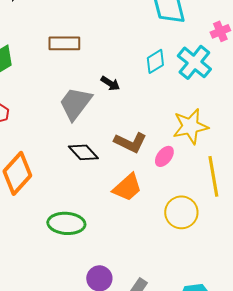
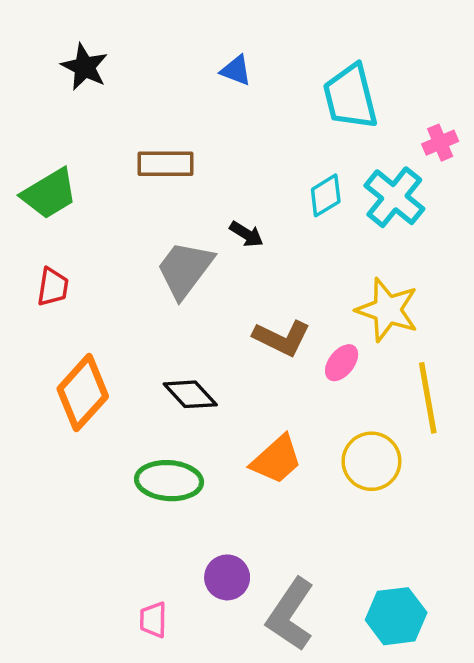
yellow star: (190, 126) -> (387, 310), turned 30
black diamond: (83, 152) -> (190, 394), moved
orange trapezoid: (127, 187) -> (276, 459), moved

